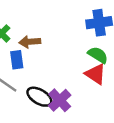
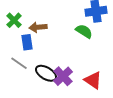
green semicircle: (98, 55) -> (84, 31), moved
red triangle: (96, 74) -> (93, 80), moved

